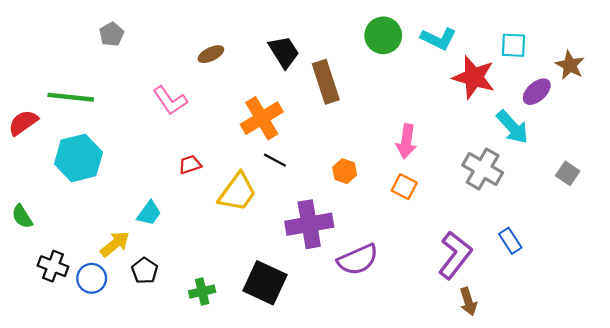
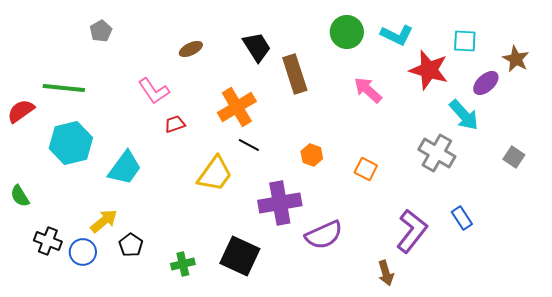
pink arrow: (406, 141) -> (368, 90), moved, turned 124
red trapezoid: (190, 165) -> (175, 124), moved
cyan trapezoid: (149, 213) -> (125, 168), moved, size x1.5
brown arrow: (468, 301) -> (386, 273), moved

